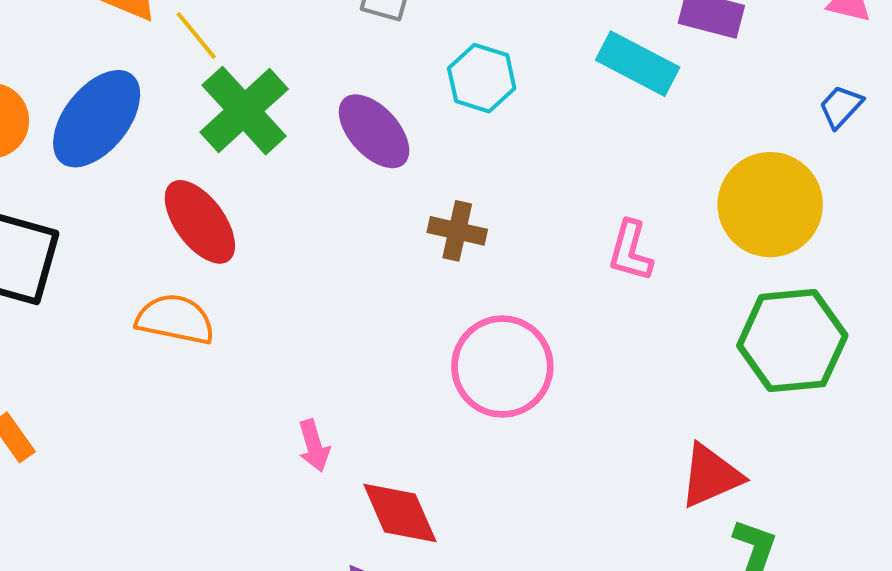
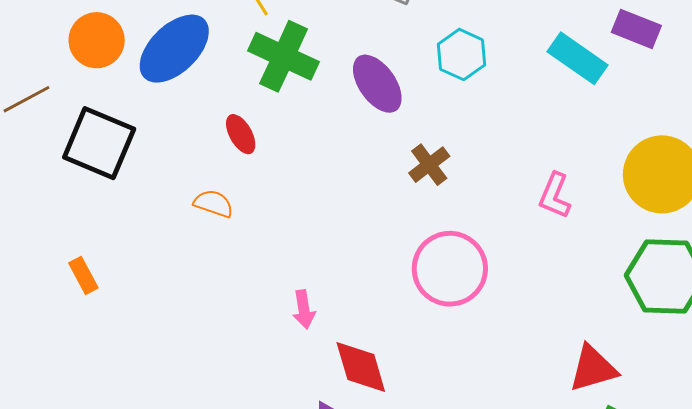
green cross: (244, 111) -> (284, 56), turned -30
red ellipse: (200, 222) -> (241, 134), size x0.6
brown cross: (457, 231) -> (429, 165), turned 33
orange semicircle: (175, 319) -> (213, 204), size x0.7

